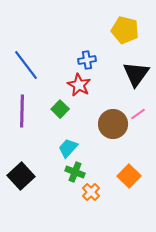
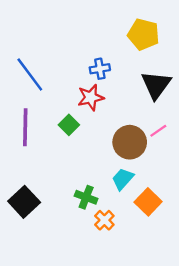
red star: (79, 85) -> (91, 97), turned 30
cyan trapezoid: (68, 148) -> (123, 179), moved

